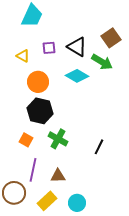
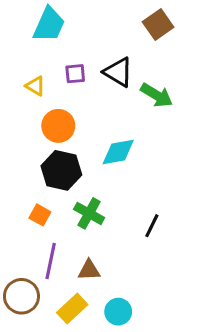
brown square: (111, 38) -> (158, 25), moved
cyan diamond: (77, 76) -> (118, 152), moved, turned -40

